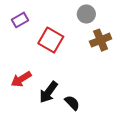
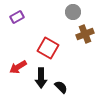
red square: (51, 40) -> (48, 48), moved
black arrow: (48, 92) -> (41, 78), turned -36

